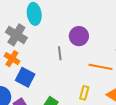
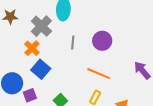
gray line: (60, 53) -> (73, 43), moved
orange line: (100, 67) -> (99, 74), moved

